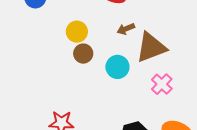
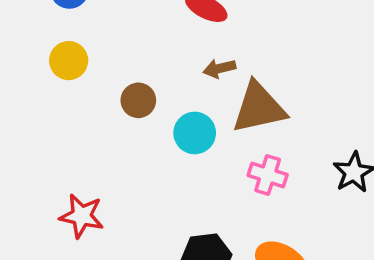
yellow circle: (77, 32) -> (69, 61), moved
pink cross: (162, 84) -> (268, 175), turned -35

